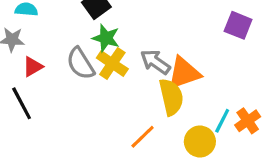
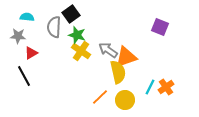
gray semicircle: (80, 63) -> (54, 27), moved, turned 35
yellow circle: (200, 141) -> (125, 100), moved

